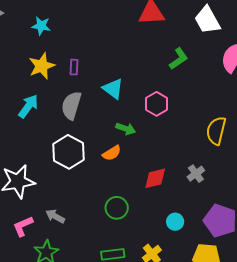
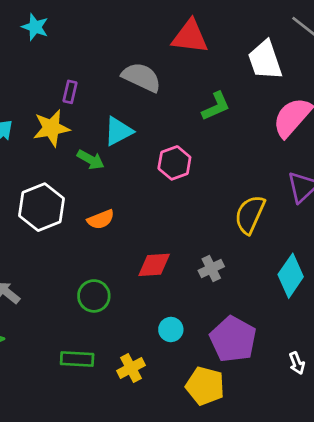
yellow star: (42, 66) -> (51, 128), moved
cyan triangle: (113, 89) -> (118, 131), turned 45
gray semicircle: (71, 105) -> (141, 77), moved, turned 88
green arrow: (126, 129) -> (91, 160), moved

